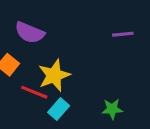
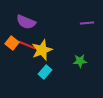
red line: (34, 92) -> (27, 45), moved
green star: (112, 109) -> (80, 61), moved

